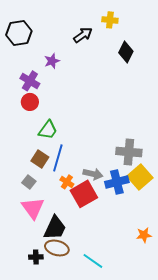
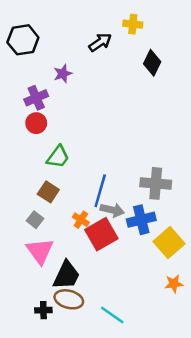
purple cross: (30, 81) -> (36, 98), turned 36
blue line: (58, 158) -> (100, 191), moved
yellow square: (140, 177) -> (169, 243), moved

